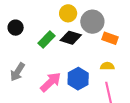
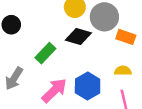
green rectangle: (47, 39) -> (45, 53), moved

